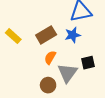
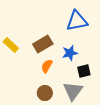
blue star: (73, 35) -> (70, 53), moved
gray triangle: (67, 73) -> (73, 91), moved

